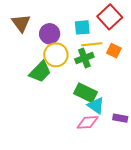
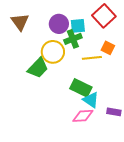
purple circle: (50, 34) -> (59, 24), moved
yellow line: (92, 44) -> (92, 58), moved
green cross: (84, 58) -> (73, 39), moved

